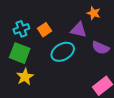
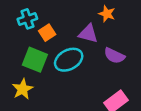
cyan cross: (21, 29) -> (27, 19), moved
green square: (20, 53) -> (35, 60), moved

